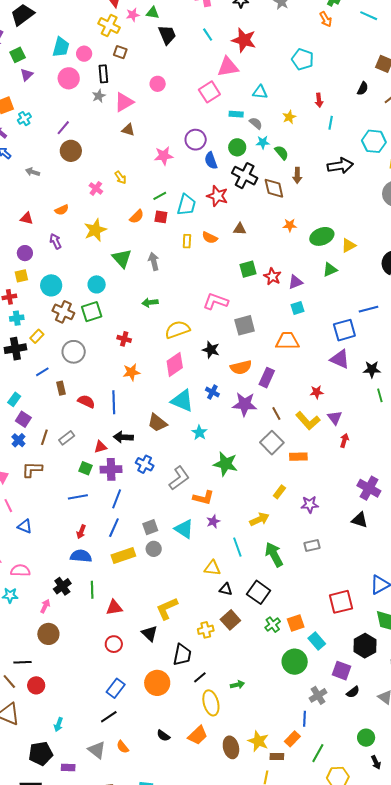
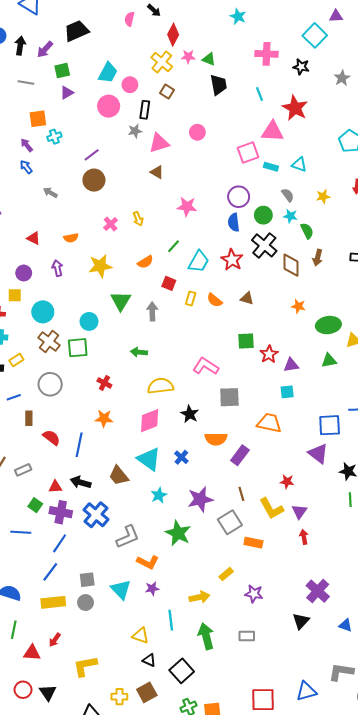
cyan rectangle: (236, 114) -> (271, 167), moved
purple circle: (196, 140) -> (239, 197), moved
green line: (160, 196) -> (174, 246), turned -32
red square: (161, 217) -> (169, 283), moved
purple star: (245, 404) -> (200, 499), moved, turned -30
red arrow: (344, 440) -> (304, 537), turned -40
blue cross: (145, 464) -> (96, 515), size x1.4
black triangle: (360, 520) -> (301, 621), turned 42
red arrow: (81, 532) -> (55, 640), moved
black triangle: (150, 633) -> (48, 693), moved

